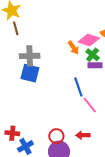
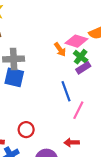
purple rectangle: (95, 65) -> (83, 68), turned -32
pink line: (90, 105) -> (78, 110), turned 66
red circle: (56, 136) -> (26, 130), moved

